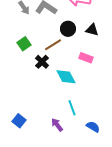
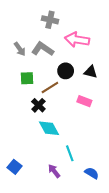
green square: (24, 44) -> (27, 78), moved, turned 32
cyan diamond: (66, 77) -> (49, 128), moved

